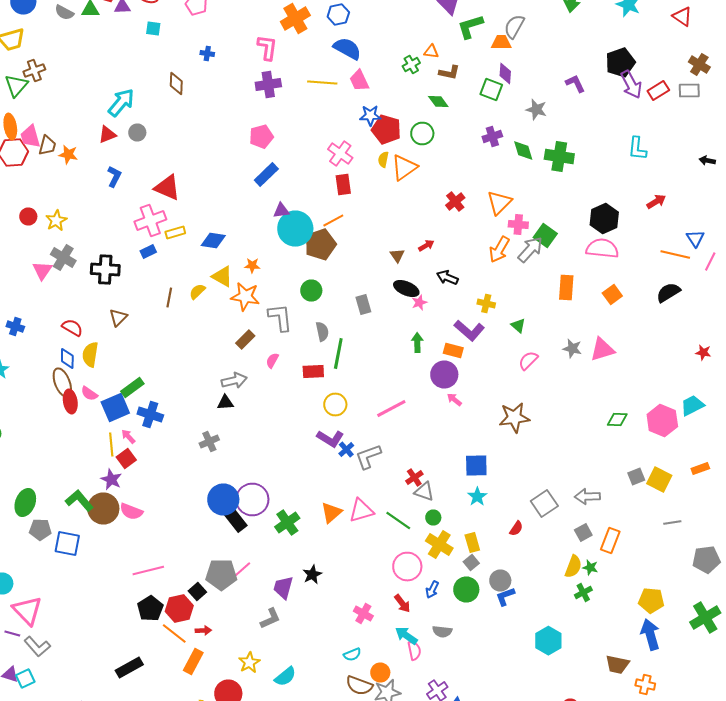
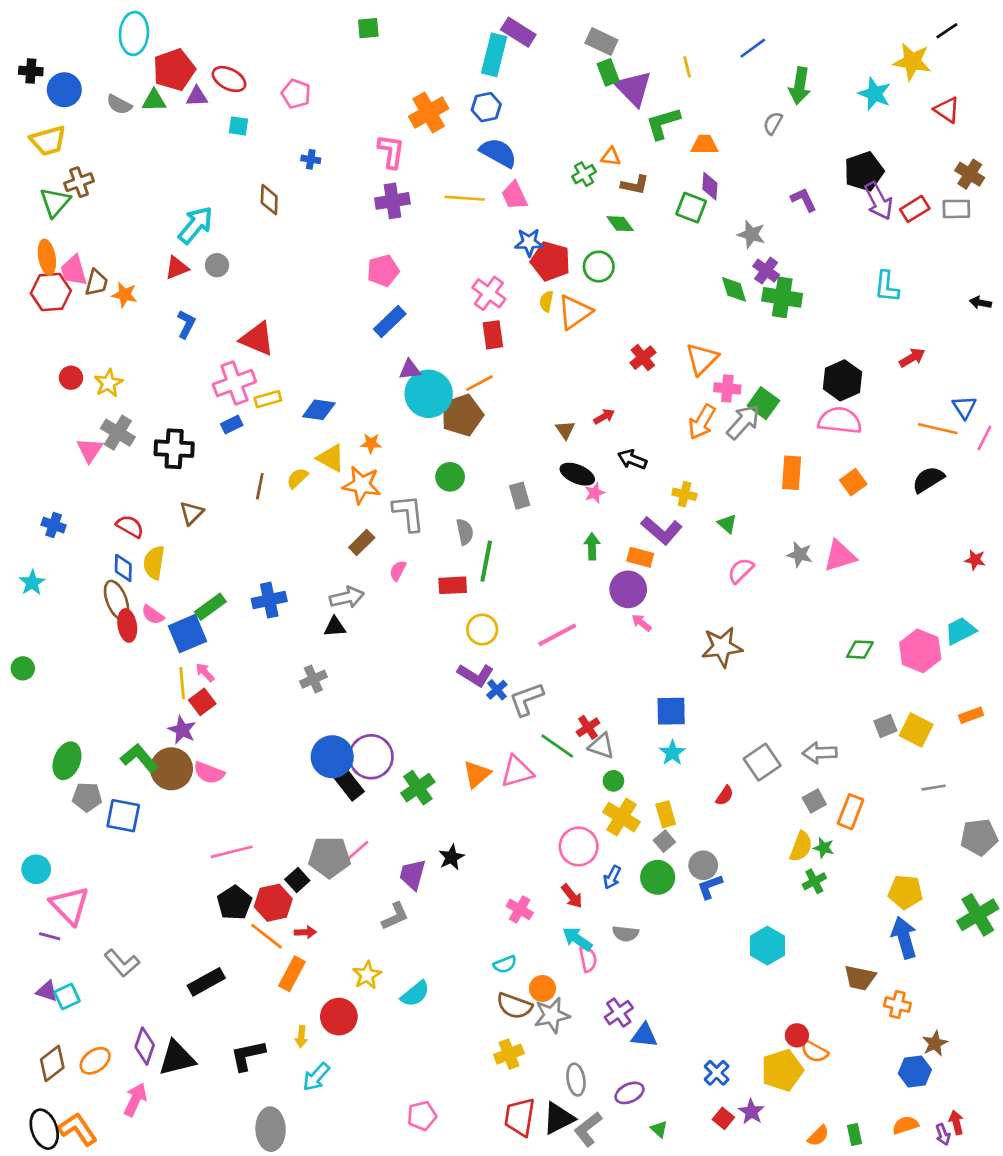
gray semicircle: (514, 26) -> (773, 123), moved, size x0.7
purple cross: (492, 136) -> (766, 271), moved, turned -36
blue cross: (150, 414) -> (269, 600), moved, turned -30
green line: (398, 520) -> (557, 746), moved
gray L-shape: (37, 646) -> (122, 963), moved

